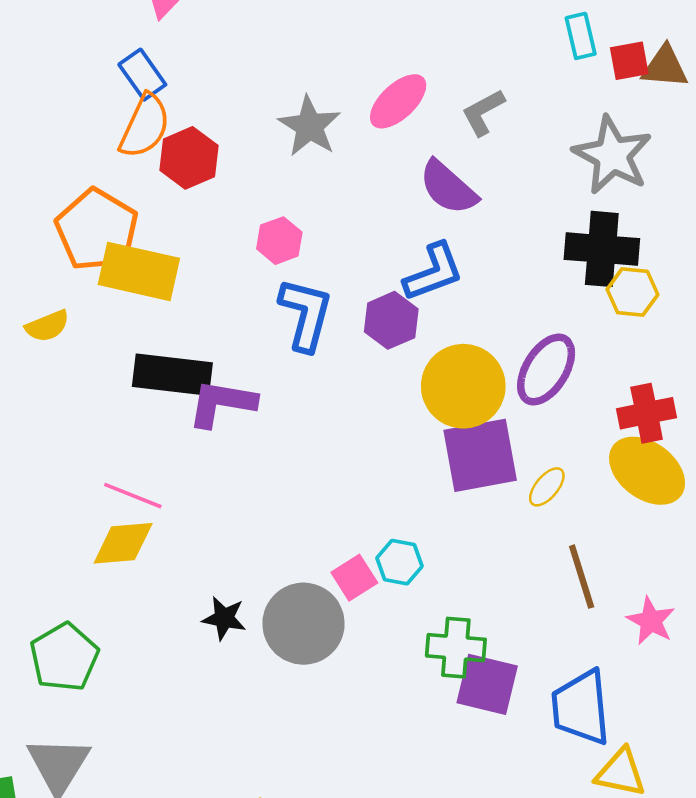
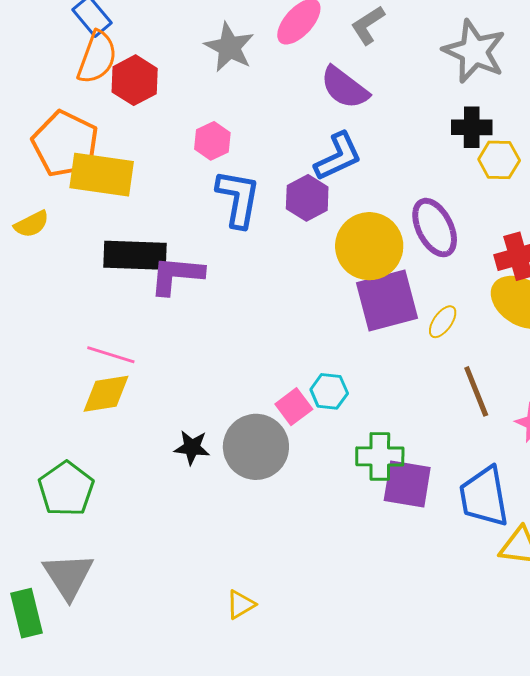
black cross: (602, 249) -> (472, 127), size x0.7
purple ellipse: (546, 369) -> (435, 228), turned -54

